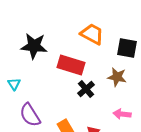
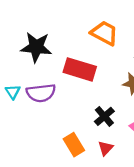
black cross: (86, 89) -> (104, 116), moved
purple semicircle: (30, 115) -> (41, 93), moved, turned -65

